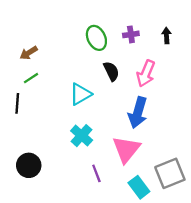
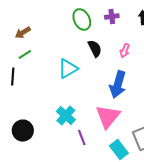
pink arrow: (146, 73) -> (125, 51), size x0.6
cyan cross: (82, 136) -> (66, 116), moved

